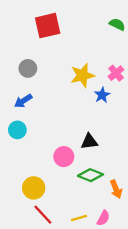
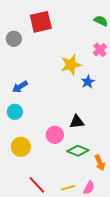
gray circle: (28, 68) -> (14, 39), moved
pink cross: (116, 73) -> (100, 50), moved
yellow circle: (34, 188) -> (21, 147), moved

